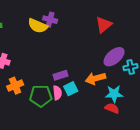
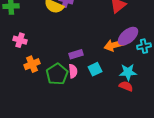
orange arrow: (95, 78) -> (114, 45), moved
cyan square: (71, 89) -> (95, 69), moved
green pentagon: (41, 96) -> (57, 74), turned -30

